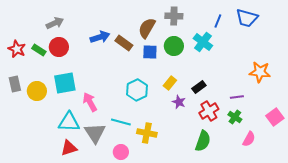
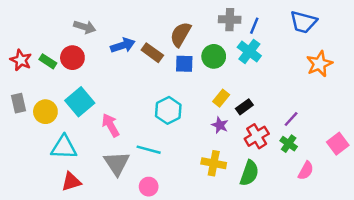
gray cross: (174, 16) -> (230, 20), moved
blue line: (218, 21) -> (254, 26), moved
gray arrow: (55, 23) -> (85, 27), moved, turned 42
orange star: (260, 72) -> (319, 64), moved, turned -30
cyan square: (65, 83) -> (80, 102), turned -30
yellow rectangle: (170, 83) -> (221, 98), moved
purple line: (237, 97) -> (291, 119), turned -40
cyan triangle: (69, 122) -> (64, 147), moved
yellow cross: (147, 133) -> (214, 163), moved
red triangle: (69, 148) -> (71, 182), moved

